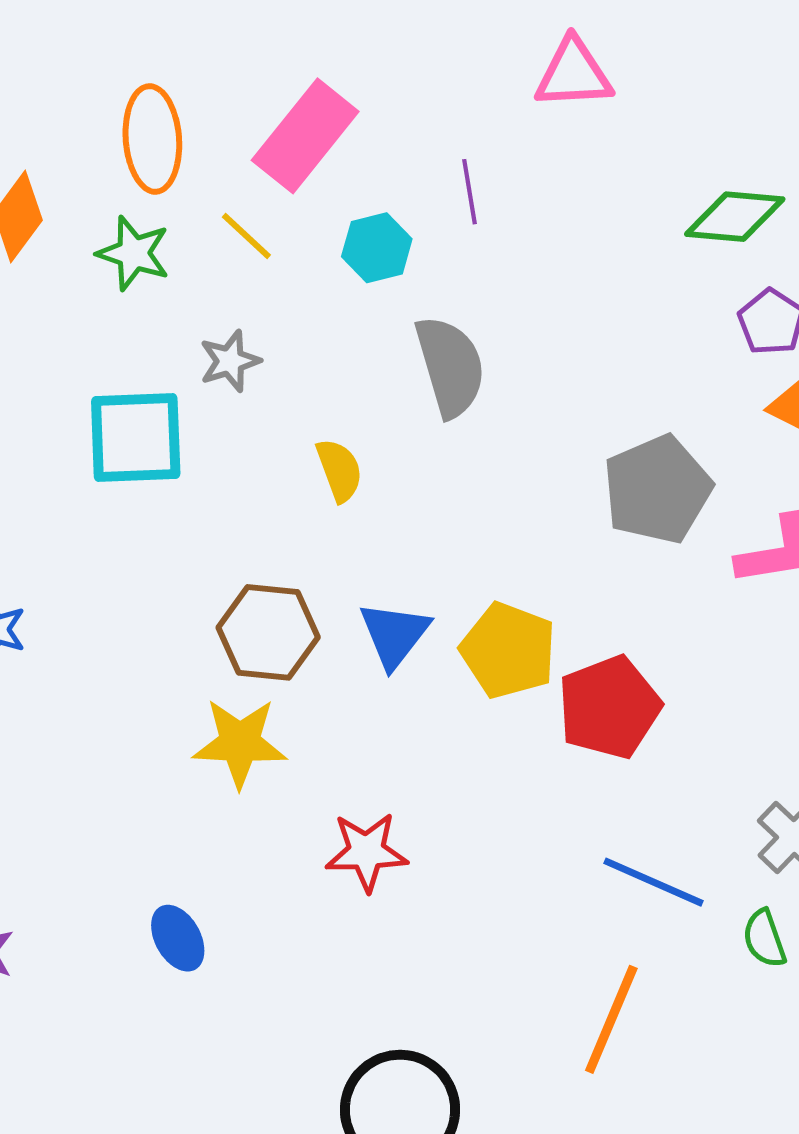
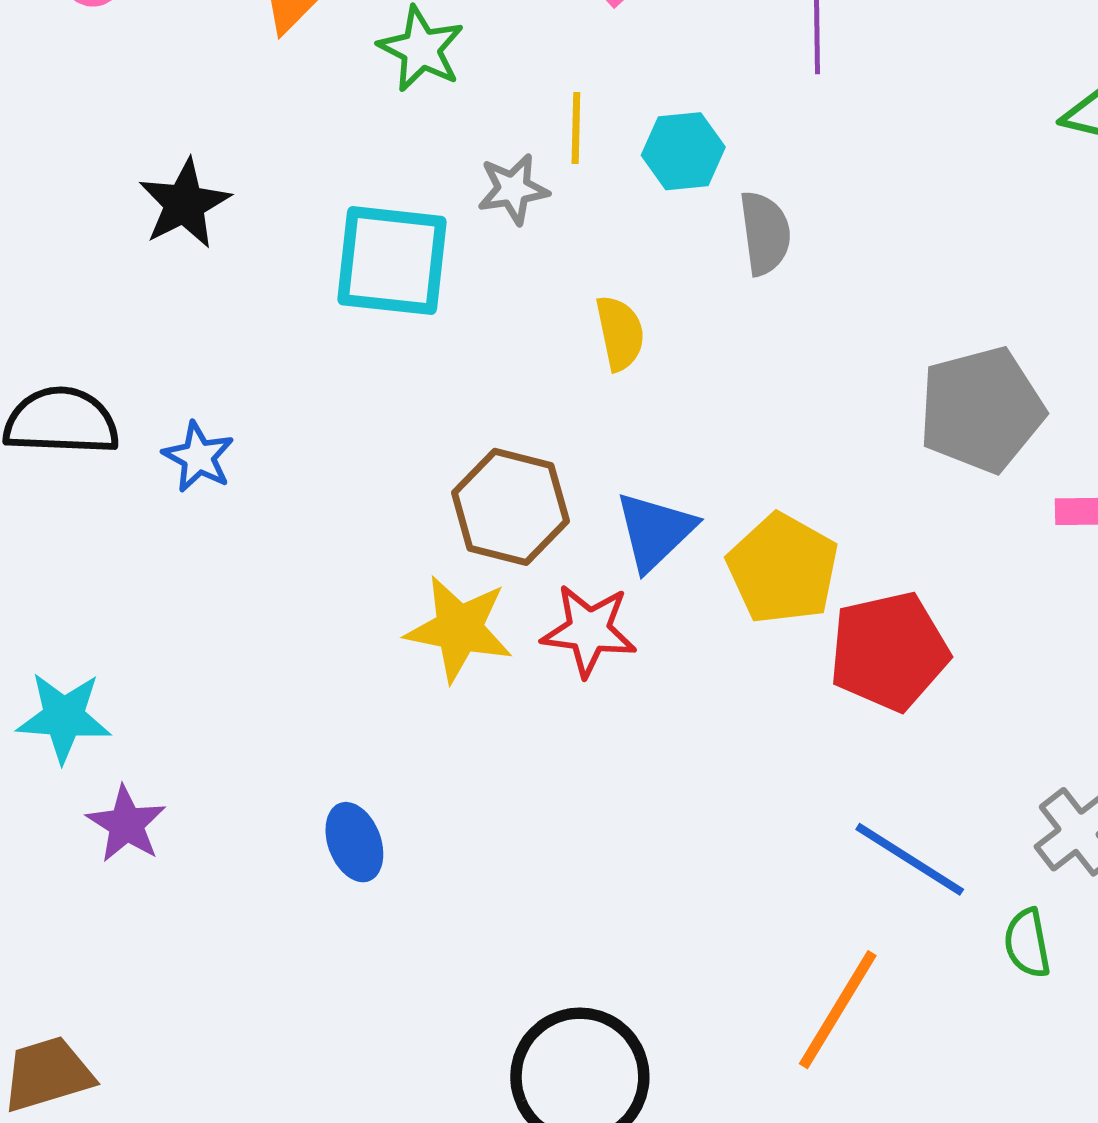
yellow line: (246, 236) -> (576, 128), moved, turned 40
cyan hexagon: (377, 248) -> (683, 151), moved
gray semicircle: (450, 366) -> (765, 233), size x0.7
red star: (366, 852) -> (589, 630), moved

